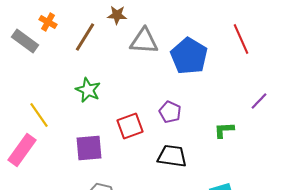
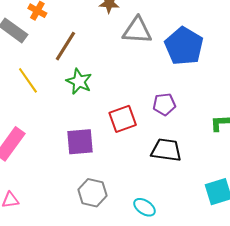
brown line: (85, 37) -> (65, 46), moved
purple pentagon: (170, 112) -> (164, 104), turned -30
yellow line: (39, 115) -> (28, 80), moved

